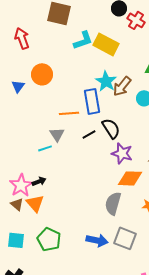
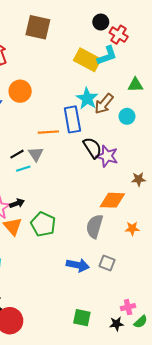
cyan L-shape: (83, 40) -> (107, 56), moved
black line: (89, 134) -> (17, 154), moved
purple star: (122, 153) -> (107, 156), moved
gray square: (125, 238) -> (107, 263), size x0.7
green pentagon: (49, 239) -> (43, 224), moved

